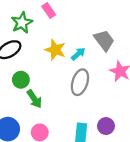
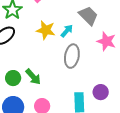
green circle: (21, 80) -> (13, 78), moved

